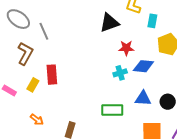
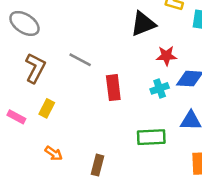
gray line: (44, 31) -> (80, 60), moved, turned -36
red rectangle: (52, 75) -> (113, 88), moved

